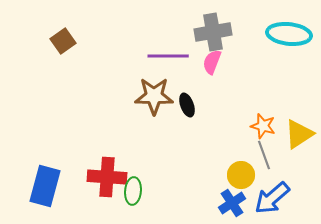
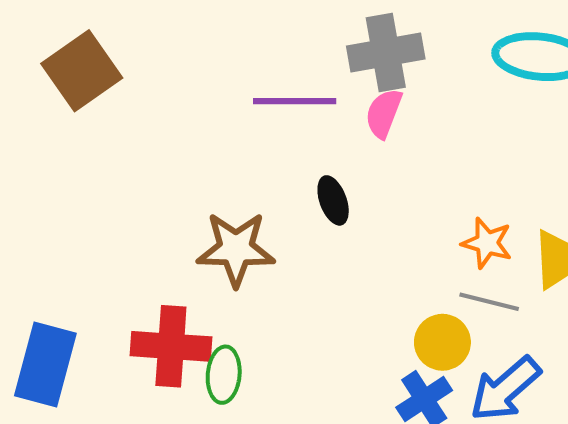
brown square: (63, 41) -> (82, 71), size x1.5
brown star: (154, 96) -> (236, 249), moved
gray line: (264, 155) -> (489, 302), turned -56

